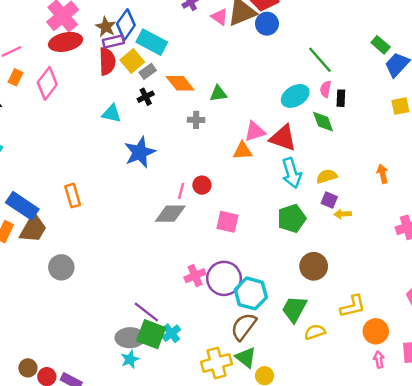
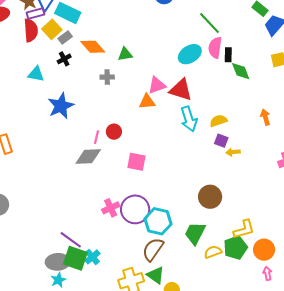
pink semicircle: (326, 89) -> (215, 48), size x1.5
green diamond: (323, 122) -> (241, 71), moved
green pentagon: (292, 218) -> (235, 248), moved

